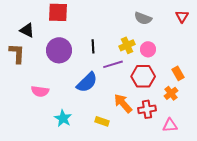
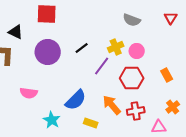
black line: (93, 46) -> (82, 48), turned 56
purple line: (113, 64) -> (102, 66), turned -36
blue semicircle: (87, 82) -> (76, 100), moved
orange cross: (171, 93) -> (173, 107), moved

